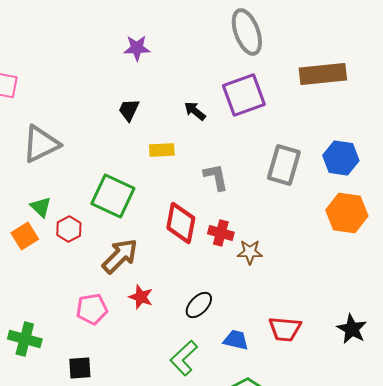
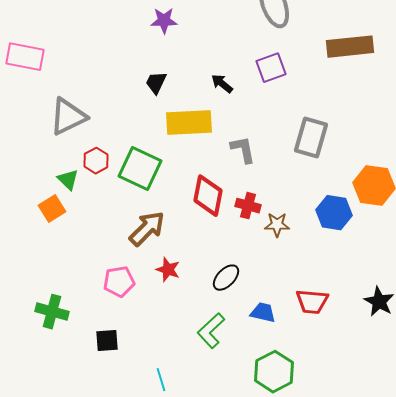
purple square: (244, 95) -> (271, 68), size x0.7
yellow rectangle: (162, 150) -> (189, 123), size x1.8
blue hexagon: (341, 158) -> (334, 213), moved
red hexagon: (69, 229) -> (96, 161), moved

